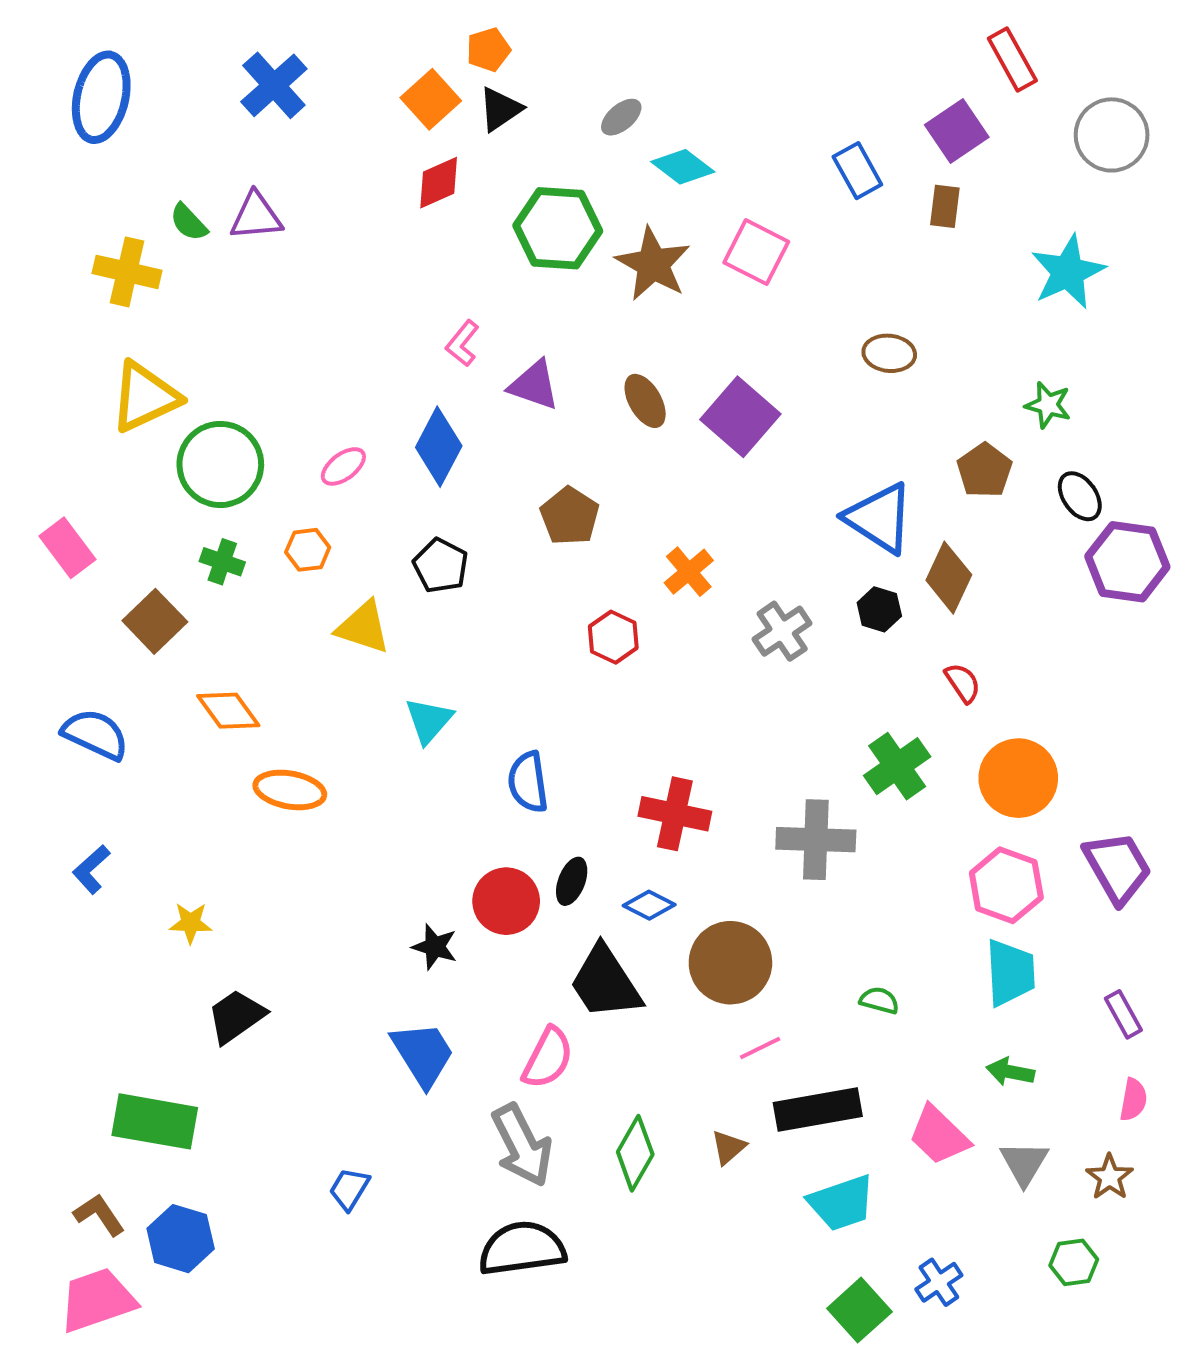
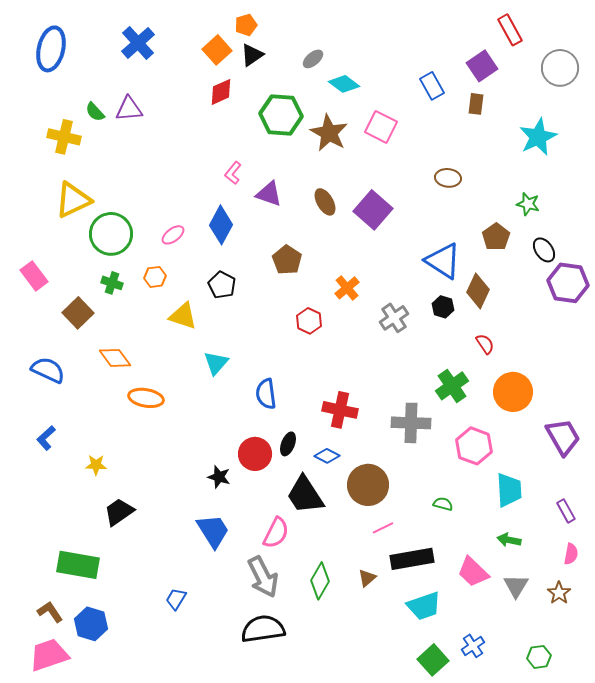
pink hexagon: (1006, 885) -> (474, 446), moved
green hexagon: (1074, 1262) -> (539, 657), moved

